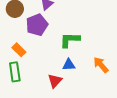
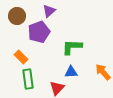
green rectangle: (15, 72) -> (28, 79), moved

